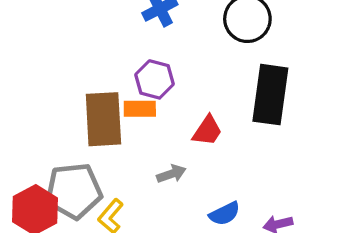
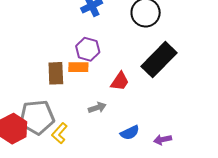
black rectangle: (270, 95) -> (159, 60), turned 36
brown rectangle: (103, 119) -> (56, 73), size x0.7

